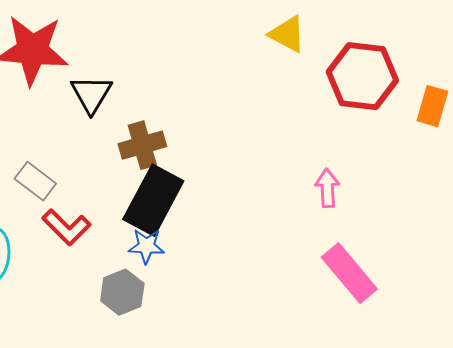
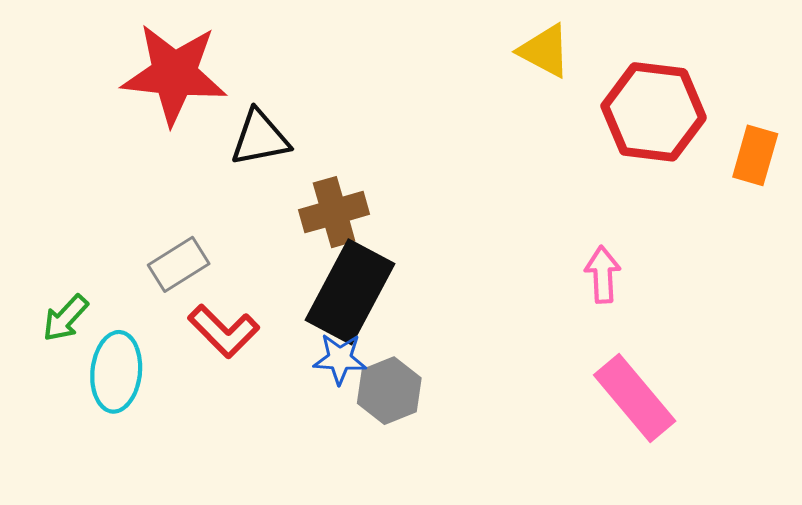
black triangle: (91, 94) -> (260, 138), turned 48
gray rectangle: (35, 181) -> (179, 264), turned -69
gray hexagon: (122, 292) -> (389, 391), moved

